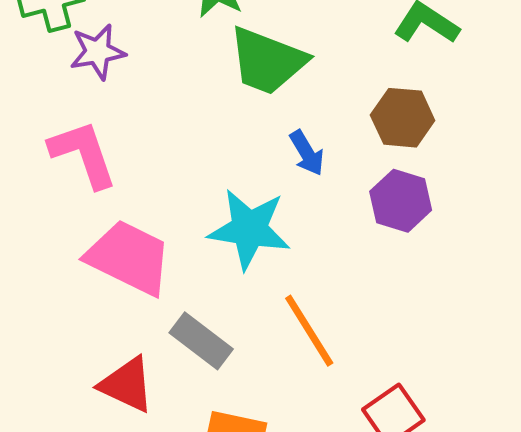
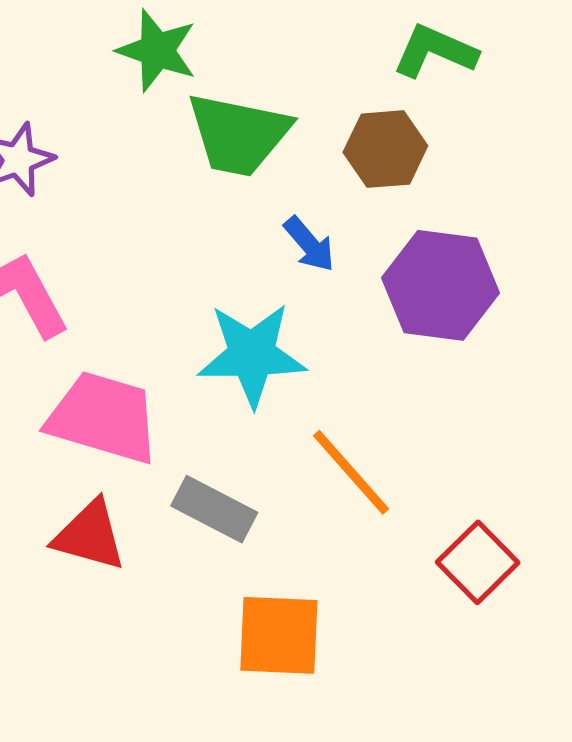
brown hexagon: (403, 118) -> (385, 149), moved
purple hexagon: (401, 201) -> (440, 285), size x1.4
red triangle: (127, 385) -> (90, 536), moved

